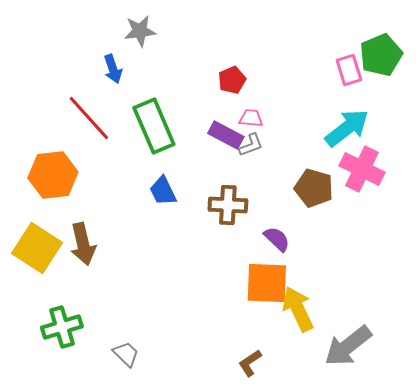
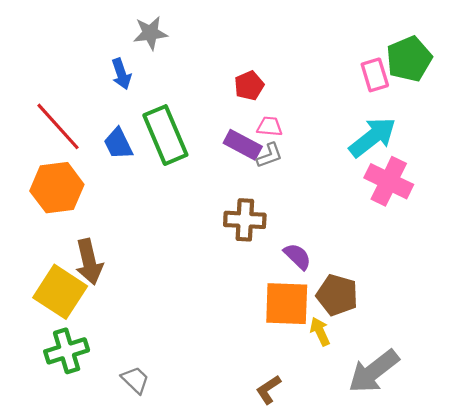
red line: (89, 118) -> (58, 126), moved
brown pentagon: (314, 188) -> (337, 295), moved
blue trapezoid: (163, 191) -> (118, 144), moved
yellow square: (37, 248) -> (60, 292), moved
yellow arrow: (298, 309) -> (320, 332), size x0.6

